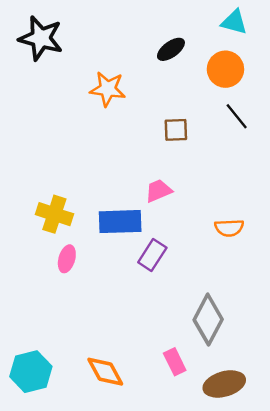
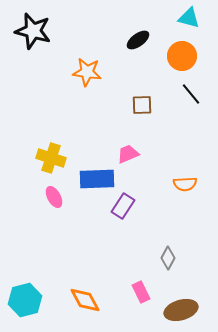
yellow cross: (54, 214) -> (51, 158), moved
pink ellipse: (67, 259) -> (54, 197), moved, turned -45
gray diamond: (208, 320) -> (168, 258), size x0.6

